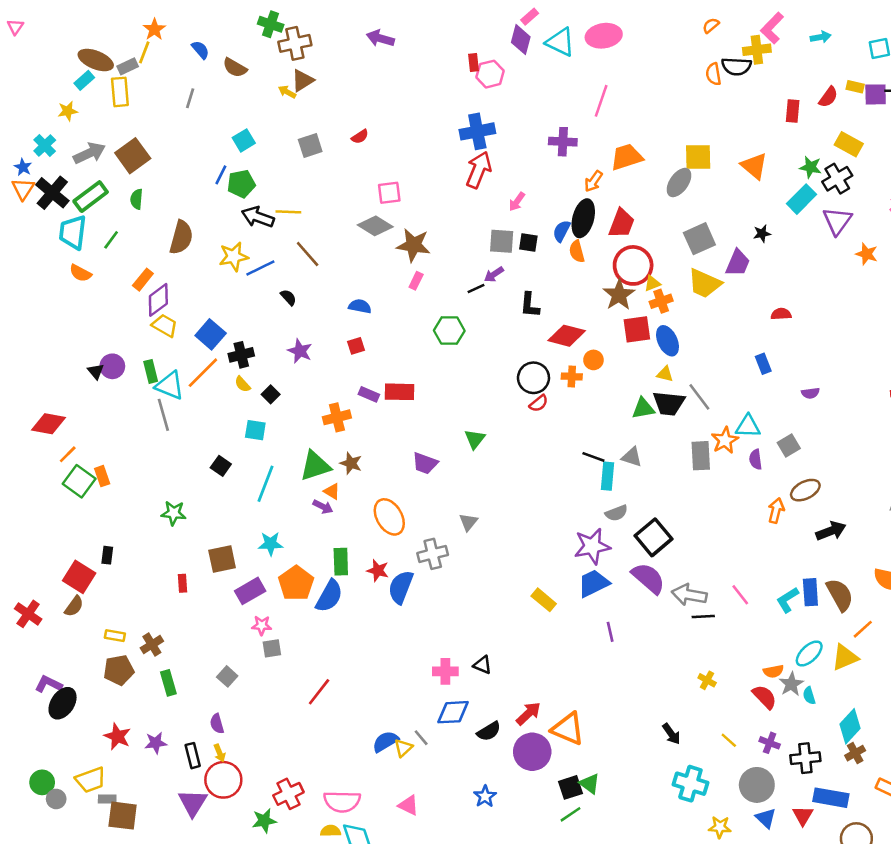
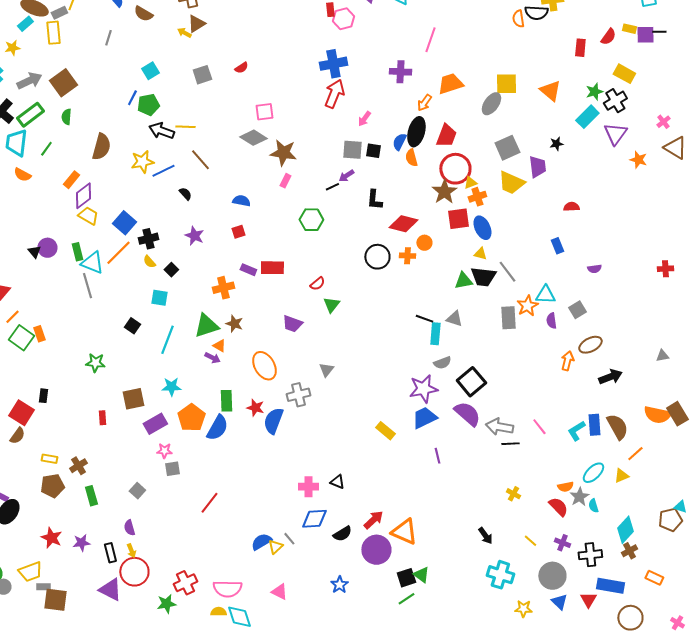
green star: (810, 167) -> (594, 92), turned -30
purple trapezoid: (738, 263) -> (537, 167), turned -30
red semicircle: (539, 403) -> (317, 284), moved
yellow triangle: (845, 657) -> (621, 476), size x0.7
purple triangle: (193, 803) -> (110, 590), turned -35

